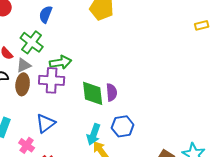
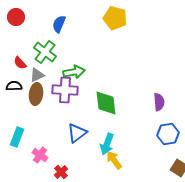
purple semicircle: (112, 92) -> (159, 102), moved
blue triangle: (46, 123) -> (77, 133), moved
blue hexagon: (123, 126) -> (168, 134), moved

